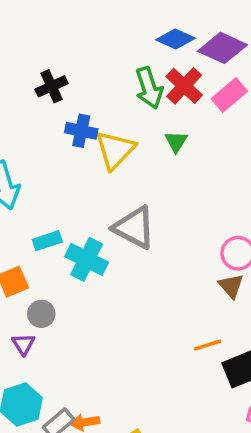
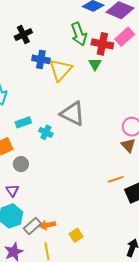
red cross: (184, 86) -> (102, 44), moved, turned -30
cyan cross: (87, 259) -> (46, 132), size x0.6
purple triangle: (23, 344) -> (12, 190), moved

